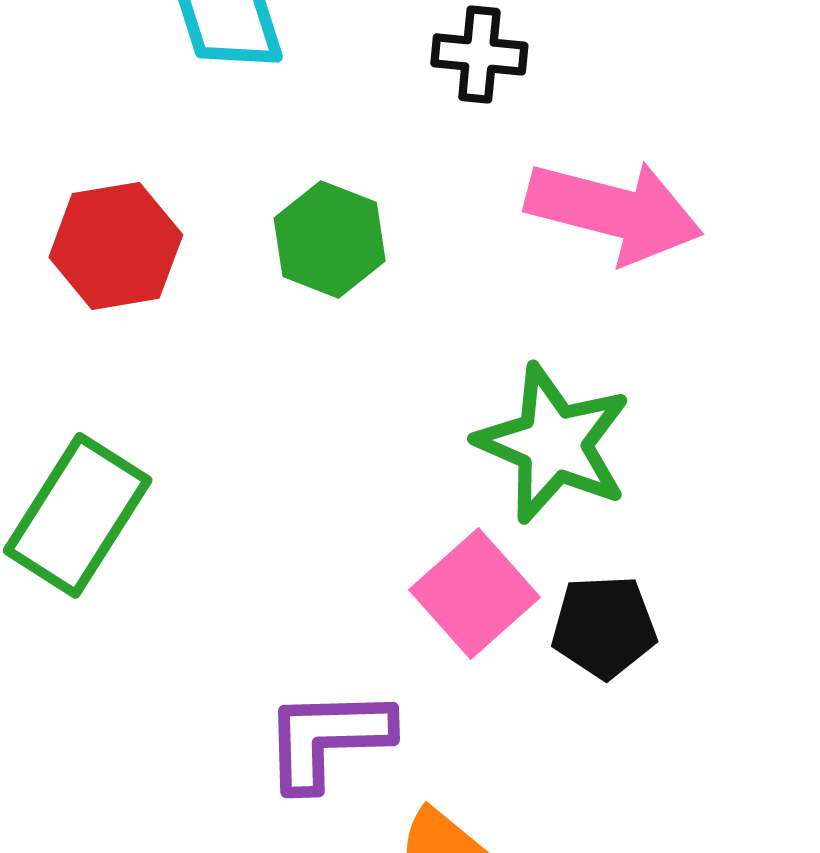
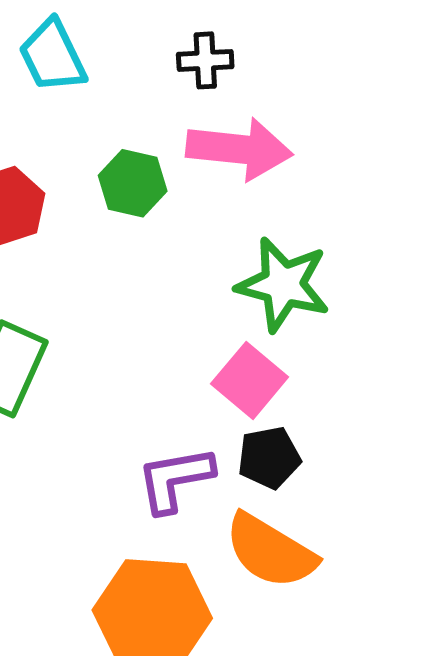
pink arrow: (614, 211) -> (239, 149), moved
black pentagon: (604, 627) -> (269, 458), moved

